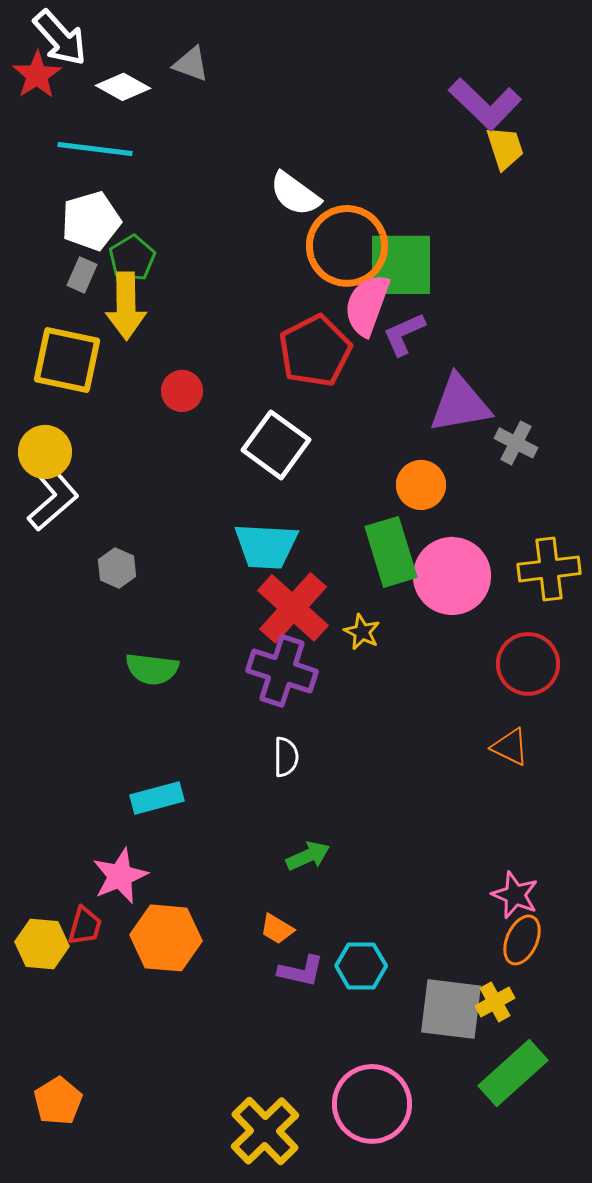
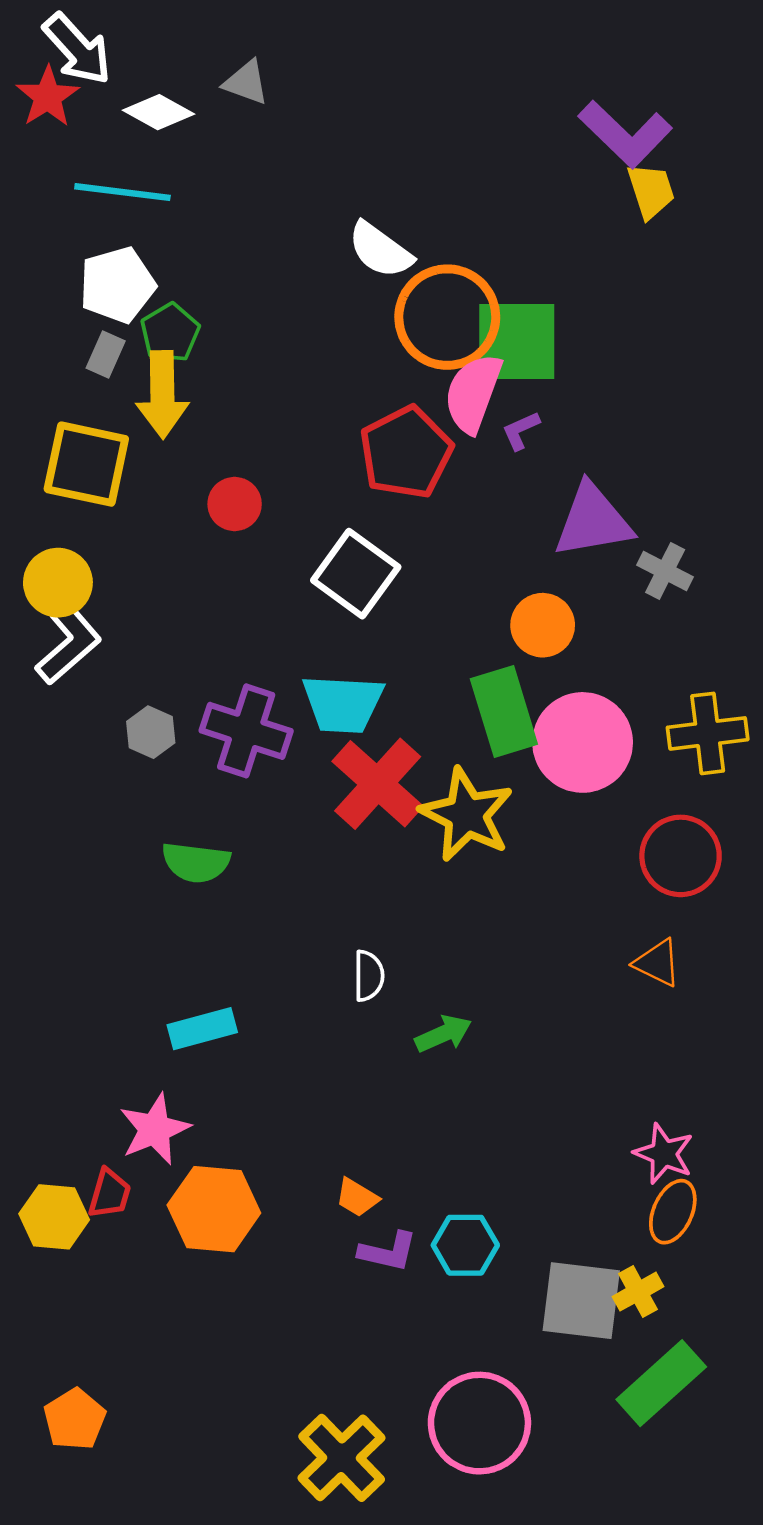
purple L-shape: (404, 334) -> (521, 431), size x0.7
yellow star: (362, 632) -> (467, 815), size x2.0
purple cross: (282, 671) -> (246, 731), moved
green arrow: (308, 856) -> (443, 1034), moved

